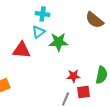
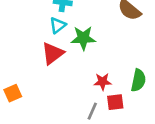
red triangle: (22, 50) -> (53, 53), moved, turned -42

